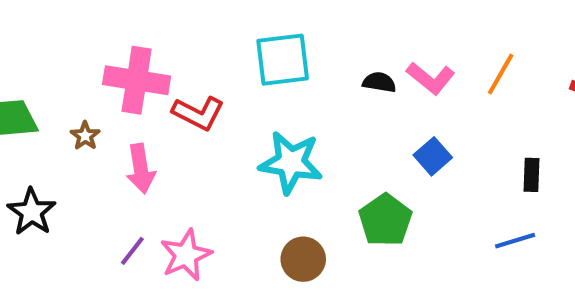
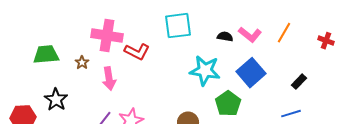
blue square: (433, 156) -> (251, 73), size x1.6
cyan star: (291, 162) -> (205, 71), moved
black rectangle: (531, 175) -> (299, 82), turned 42

